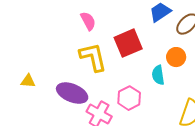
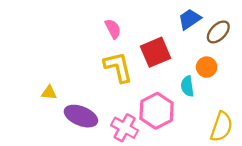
purple ellipse: (72, 93) -> (81, 116), moved
pink hexagon: (129, 98) -> (157, 111), size x1.4

